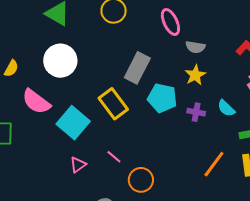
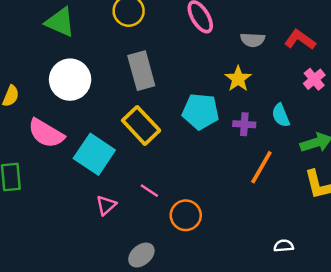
gray semicircle: (195, 47) -> (253, 40), moved
gray rectangle: (137, 68) -> (141, 71), moved, turned -36
cyan semicircle: (226, 108) -> (281, 115), turned 30
orange line: (214, 164) -> (261, 167), moved

